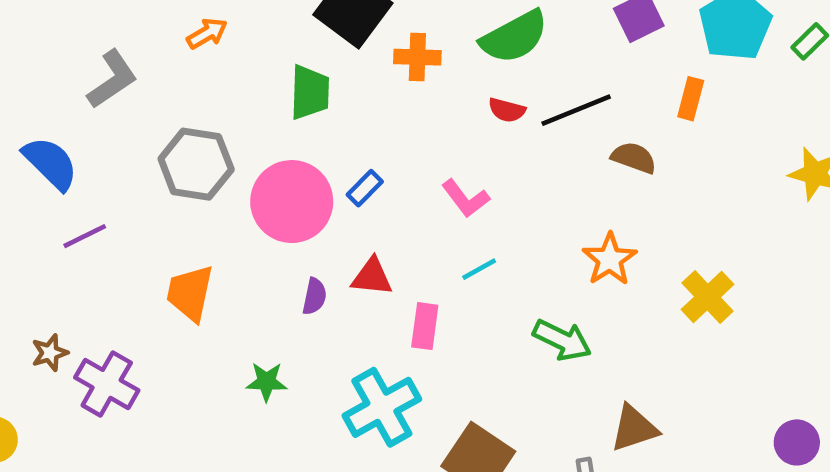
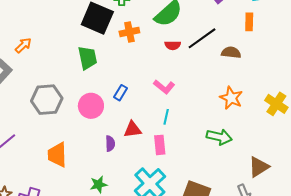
orange arrow: (207, 33) -> (23, 45), moved
pink circle: (292, 202) -> (91, 106), size x0.7
cyan line: (479, 269) -> (166, 117), moved, turned -35

